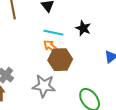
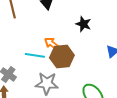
cyan line: (53, 33) -> (35, 55), moved

